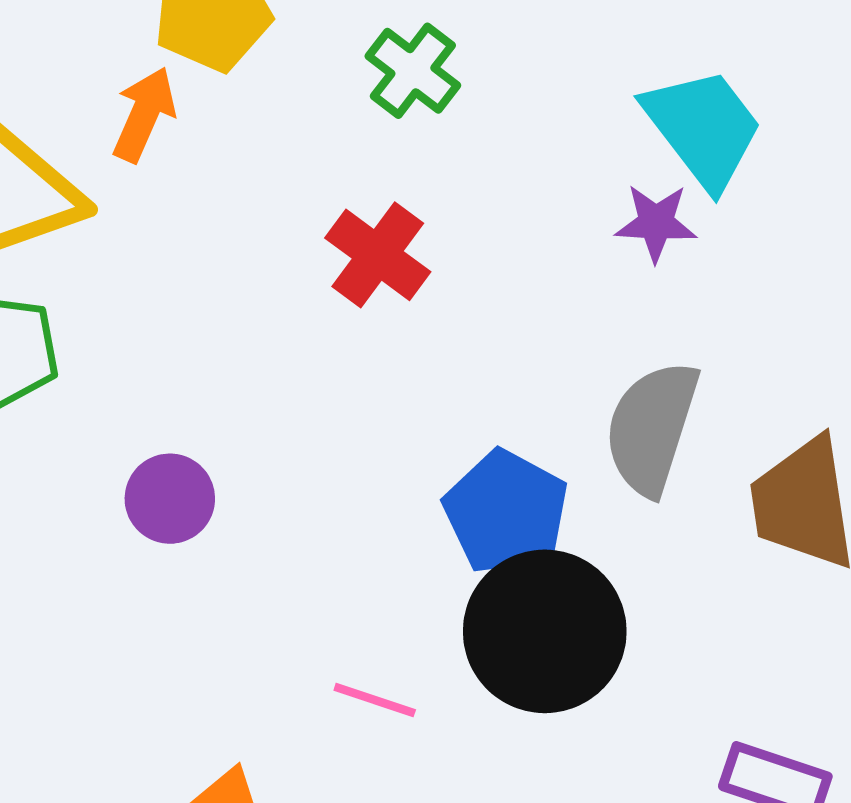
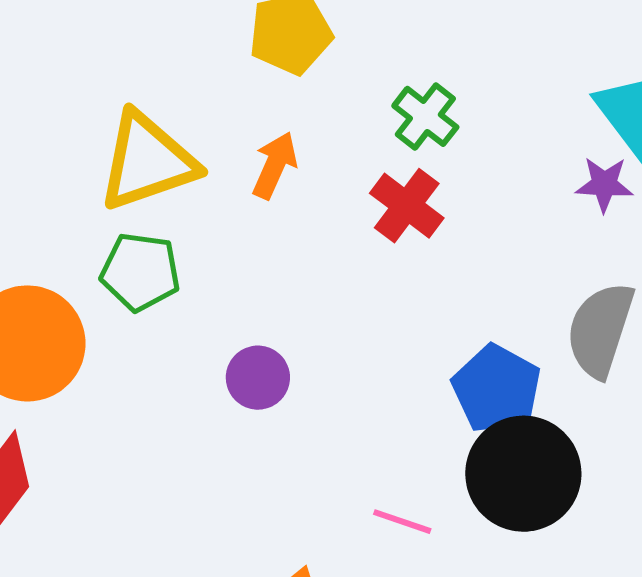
green cross: (413, 71) -> (425, 116), moved
orange arrow: (144, 114) -> (275, 165), moved

